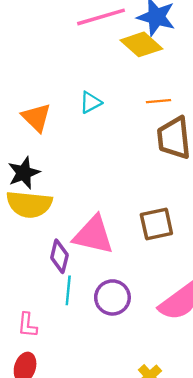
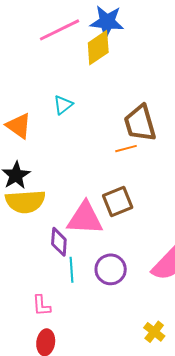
yellow diamond: (141, 44) -> (98, 48), turned -66
orange line: (159, 101) -> (126, 149), moved
brown square: (156, 224) -> (118, 202), moved

